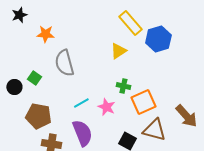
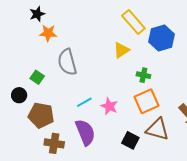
black star: (19, 15) -> (37, 14), moved
green cross: (123, 86) -> (143, 75), moved
black circle: (14, 87) -> (19, 95), moved

